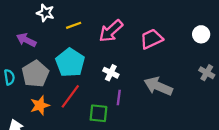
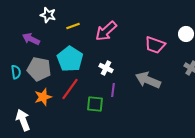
pink trapezoid: (151, 39) -> (155, 45), moved, turned -135
gray pentagon: (35, 74) -> (39, 69), turned -30

